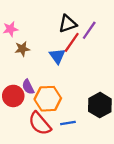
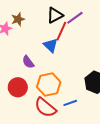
purple line: (89, 30) -> (75, 18), turned 30
brown star: (22, 49) -> (18, 19), moved
purple semicircle: (28, 87) -> (28, 62), moved

